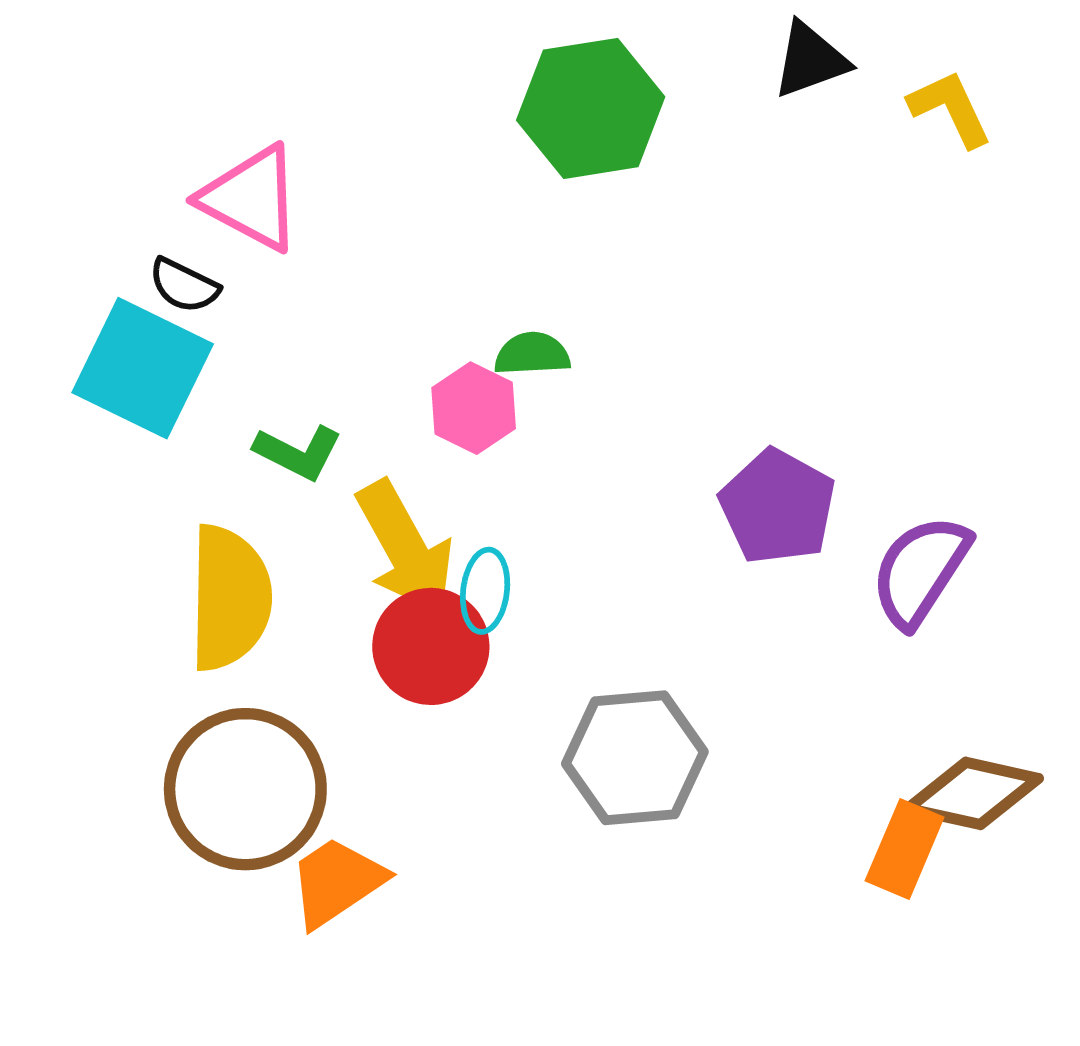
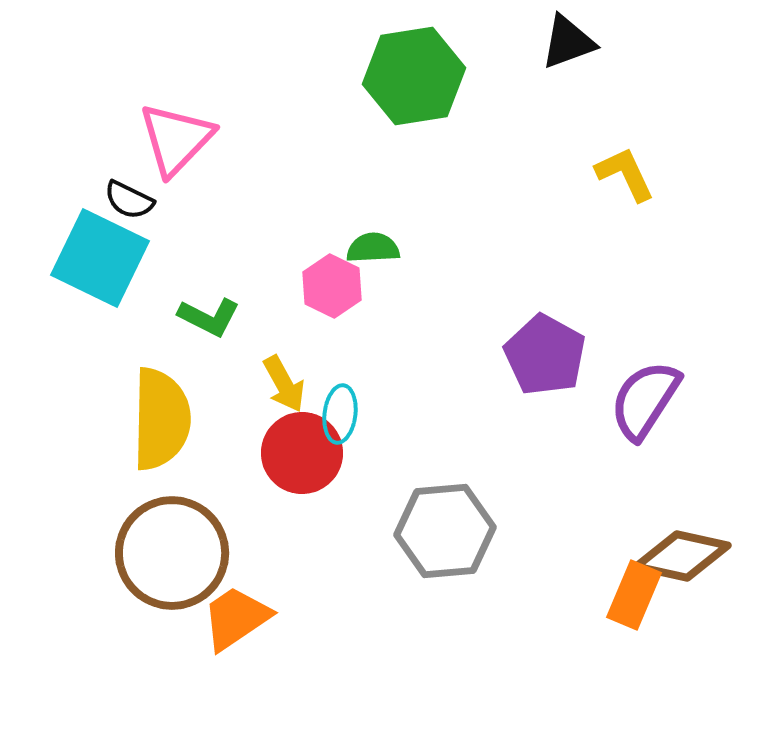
yellow L-shape: (950, 108) -> (625, 174), moved
pink triangle: (251, 198) -> (176, 139), turned 46
yellow arrow: (405, 548) -> (284, 384), size x0.6

